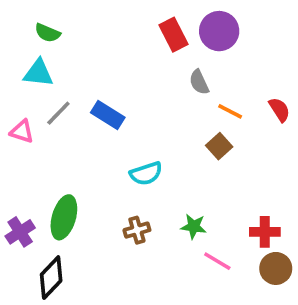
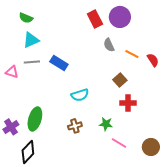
cyan triangle: (38, 73) -> (31, 40), moved, turned -30
orange line: (230, 111) -> (132, 54), moved
gray line: (58, 113) -> (32, 62), turned 42
red cross: (265, 232) -> (128, 103), moved

